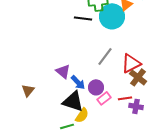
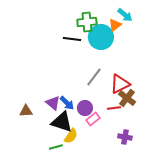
purple triangle: (63, 71) -> (53, 103), moved
brown triangle: (28, 90) -> (26, 111), moved, turned 48
red line: (125, 98) -> (114, 108), moved
purple cross: (136, 106) -> (125, 137), moved

